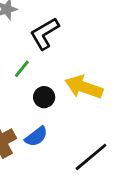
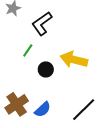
blue semicircle: (36, 137) -> (43, 109), moved

